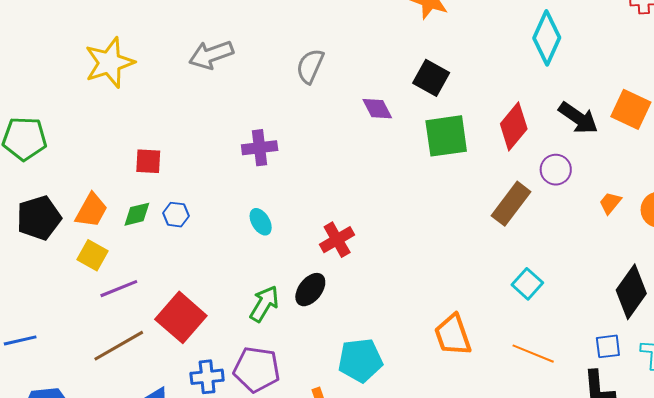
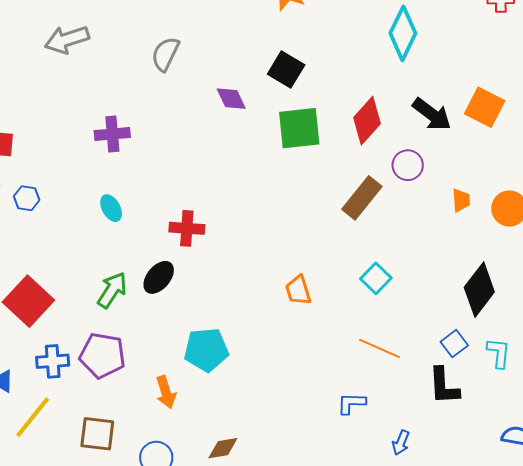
orange trapezoid: (610, 203) -> (461, 200), turned 135
red cross: (337, 240) -> (187, 228), turned 32
orange trapezoid: (453, 335) -> (298, 290), moved, size x0.7
blue square: (608, 346) -> (454, 344), turned -32

